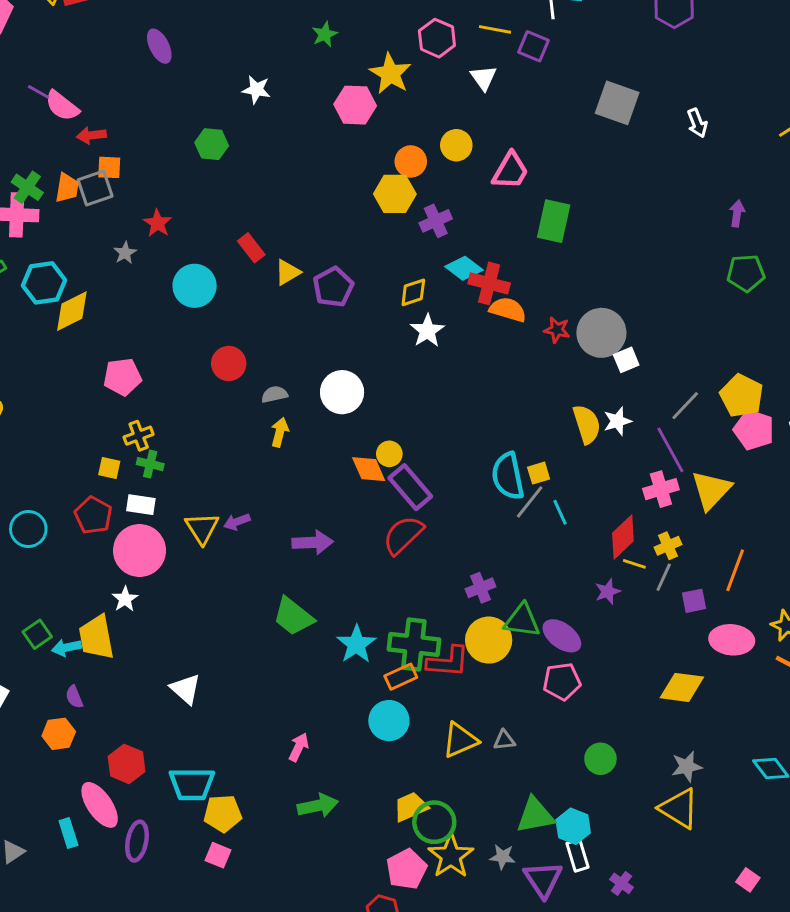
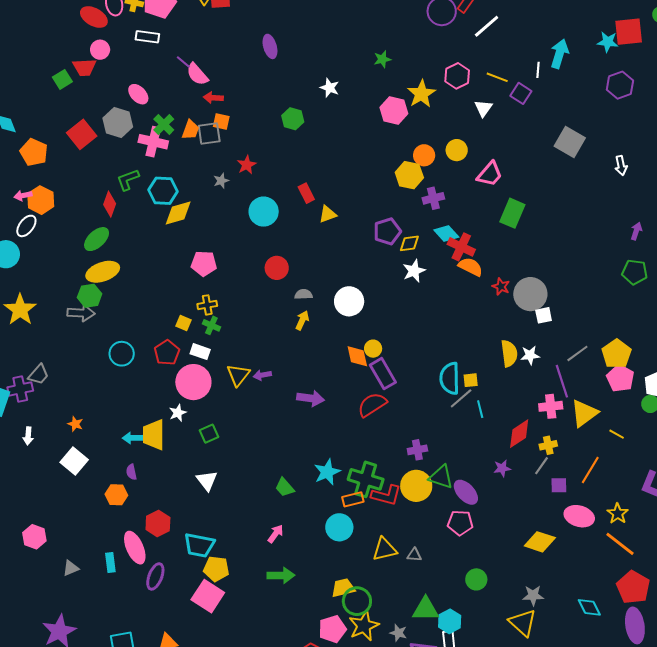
purple pentagon: (333, 287) -> (387, 231), moved
yellow line: (634, 564) -> (617, 434), moved
green trapezoid: (293, 616) -> (285, 487), moved, size x0.7
green square: (37, 634) -> (209, 434), moved
pink square: (218, 855) -> (208, 596), size x1.8

